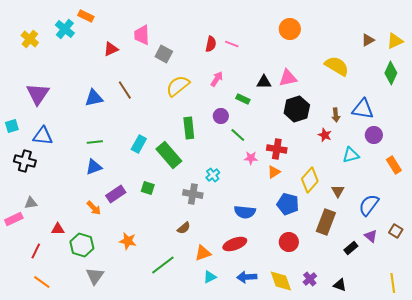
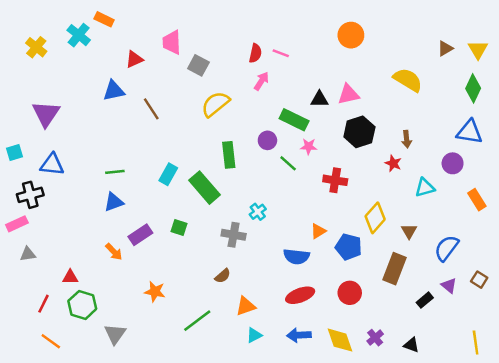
yellow triangle: (395, 41) -> (478, 50), turned -36
pink arrow: (217, 79) -> (261, 81), moved
blue triangle: (94, 98) -> (114, 91), moved
green rectangle: (243, 99) -> (294, 120), size x1.6
blue triangle: (363, 109) -> (470, 132), moved
pink star: (251, 158) -> (309, 146), moved
black cross: (25, 161) -> (30, 195), turned -30
orange triangle: (274, 172) -> (318, 231), moved
gray triangle: (31, 203) -> (28, 254), moved
pink rectangle: (14, 219) -> (17, 224), moved
red ellipse: (235, 244) -> (300, 295), moved
green hexagon: (82, 245) -> (82, 305), moved

